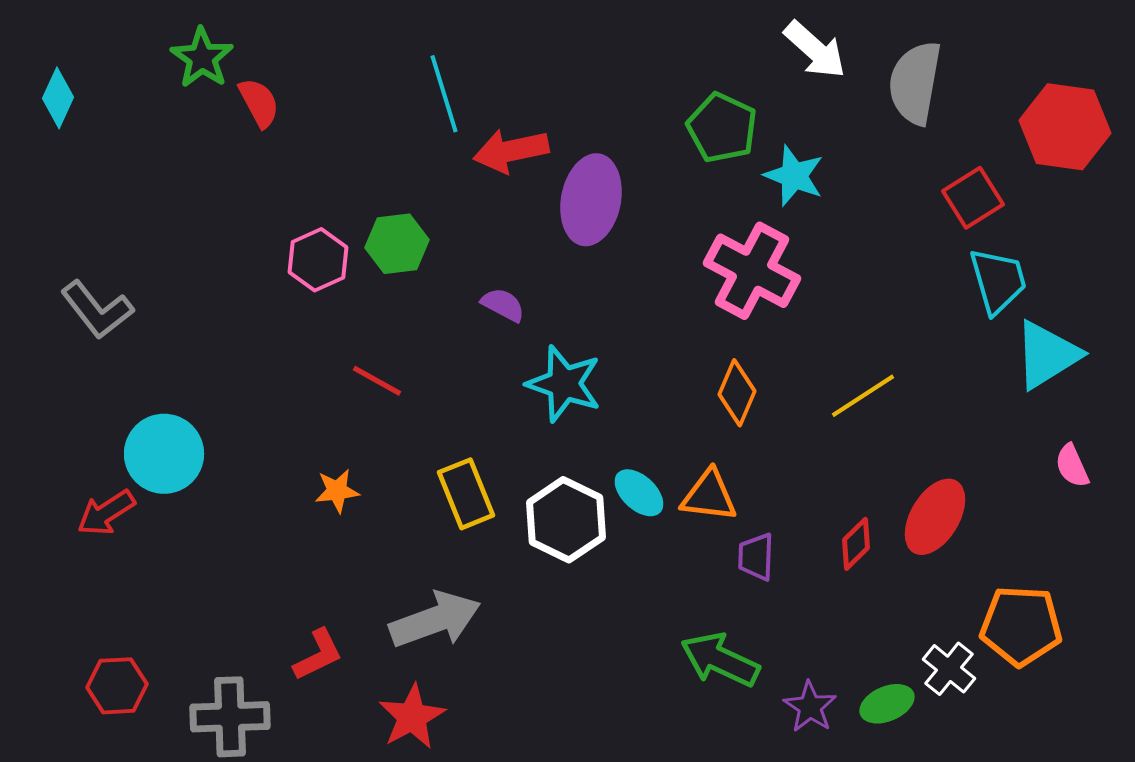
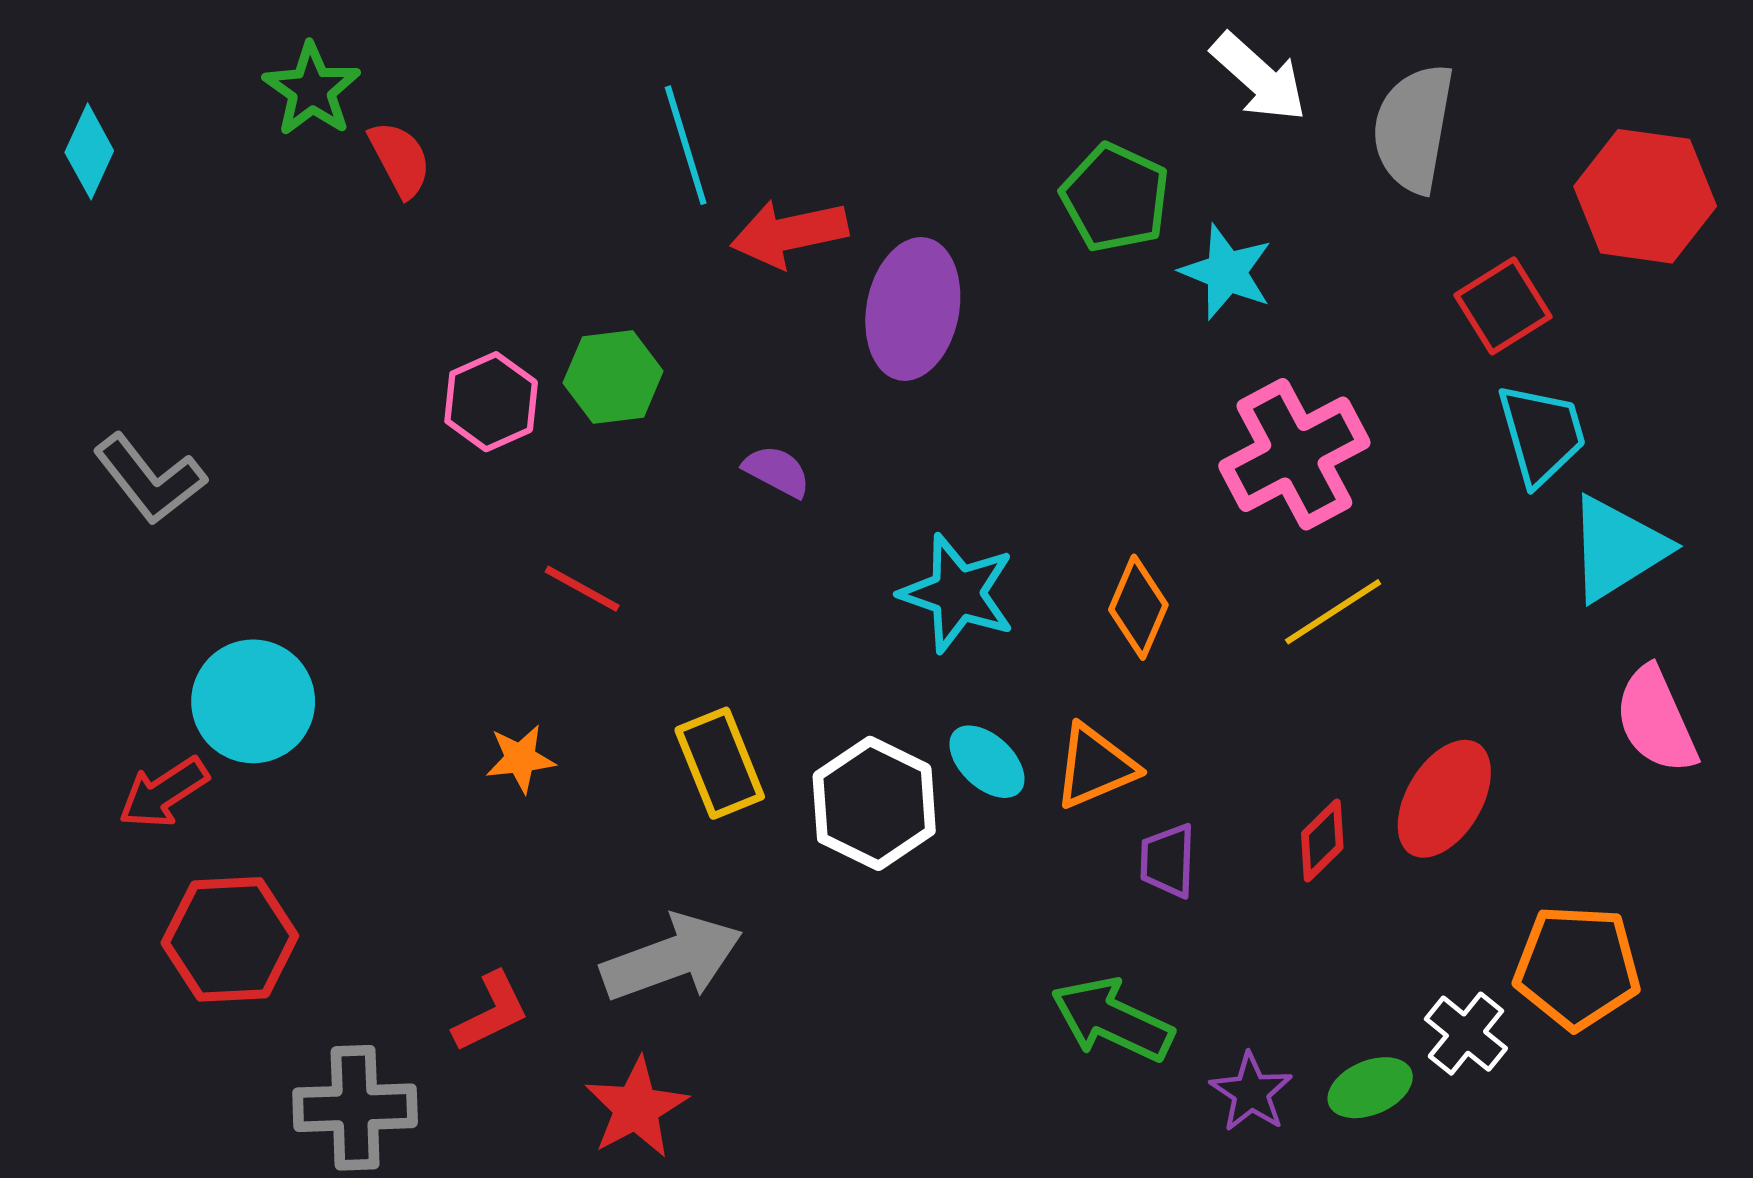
pink cross: (752, 271) -> (1294, 454), moved, turned 34
cyan star: (564, 384) -> (958, 593), moved
pink semicircle: (1072, 466) -> (1656, 720), size x1.6
orange triangle: (709, 496) -> (1095, 766), turned -30
red hexagon: (117, 686) -> (230, 939), moved, size x1.4

